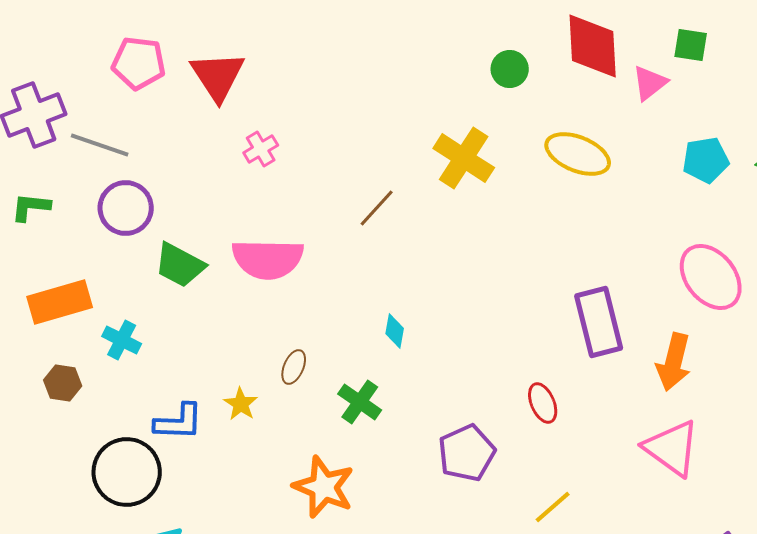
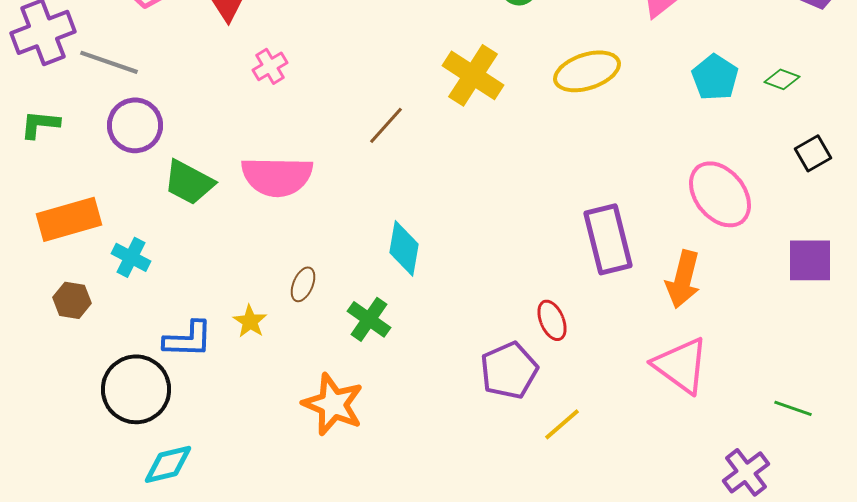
yellow ellipse: (578, 154) -> (587, 71), turned -40
cyan pentagon: (706, 160) -> (715, 77), turned -30
cyan diamond: (395, 331) -> (404, 248), size x1.6
purple pentagon: (467, 453) -> (509, 370), moved

